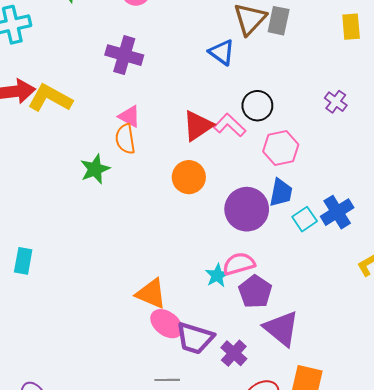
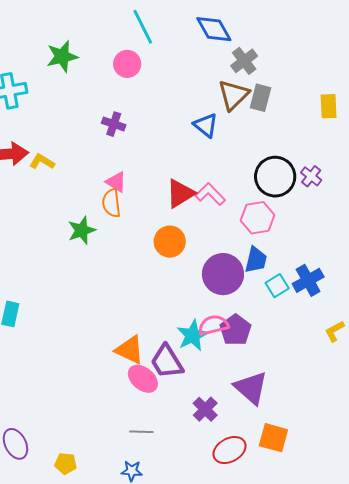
purple cross: (124, 55) -> (114, 124), size x0.7
yellow L-shape: (50, 98) -> (42, 162), size x0.6
black circle: (257, 106) -> (275, 177), moved, size x1.4
cyan star: (217, 275) -> (193, 335), size x1.4
purple pentagon: (255, 292) -> (235, 330), moved
purple trapezoid: (195, 338) -> (167, 362), moved, turned 39

